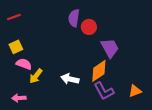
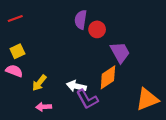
pink semicircle: (24, 64) -> (14, 71), moved
purple L-shape: (104, 91) -> (87, 99), moved
orange triangle: (135, 91) -> (147, 99), size x1.6
pink arrow: (19, 98) -> (44, 107), moved

